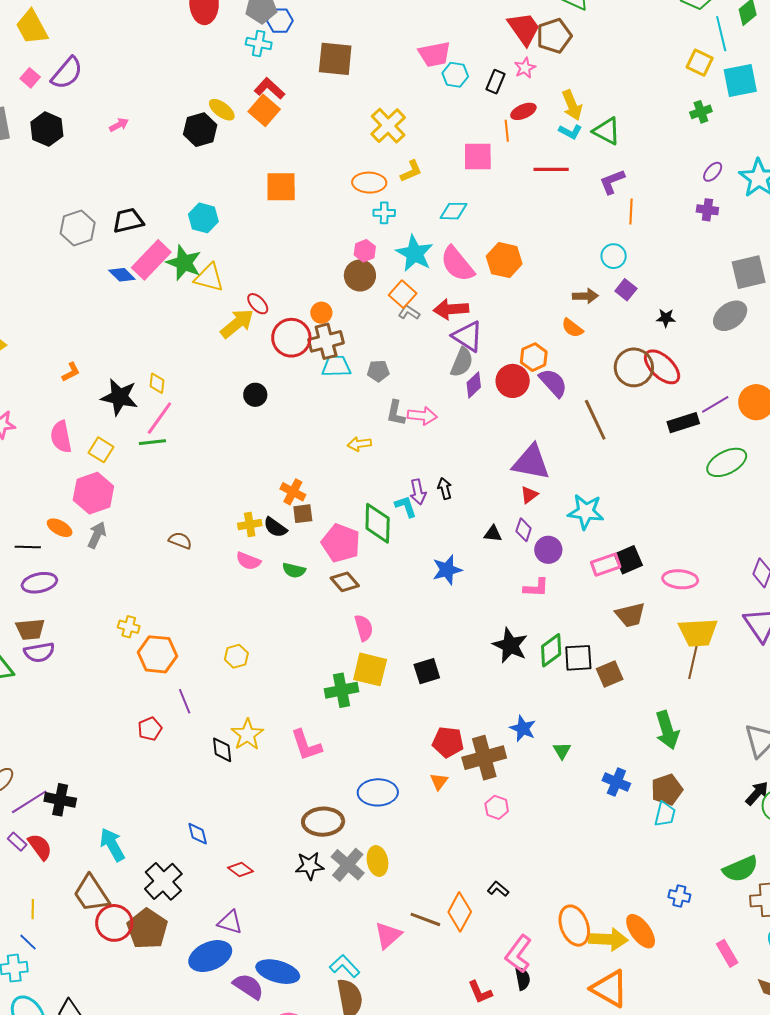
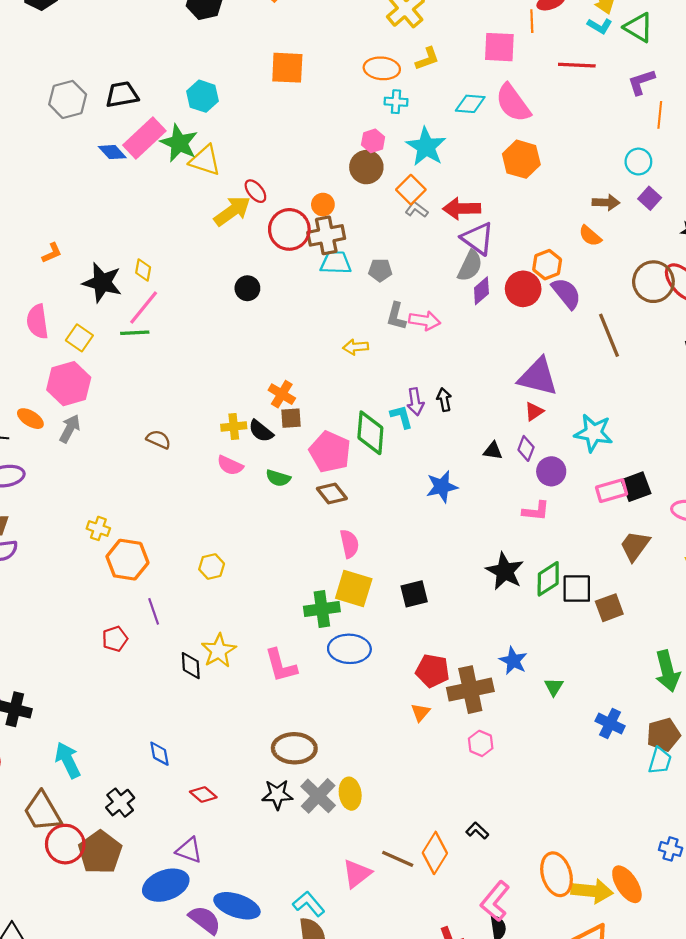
pink semicircle: (457, 264) -> (513, 103), moved
brown trapezoid: (630, 615) -> (635, 546), turned 136
blue ellipse: (378, 792) -> (349, 649), moved
black cross: (163, 881) -> (120, 803), size x0.7

